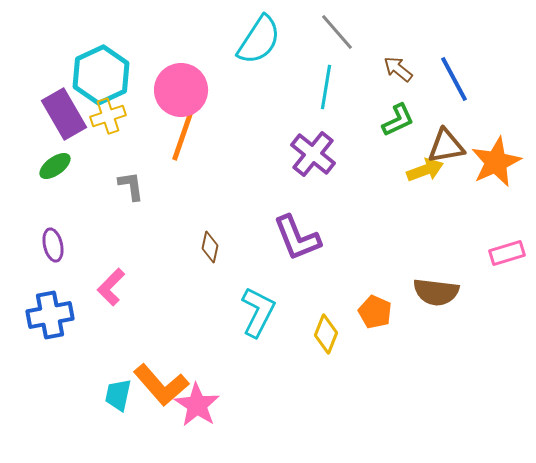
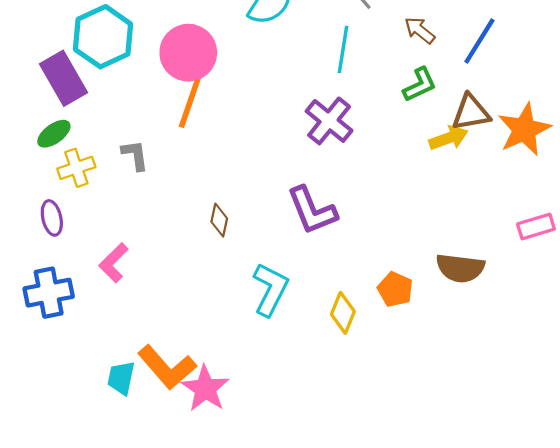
blue line: (454, 79) -> (479, 41), turned 60
yellow cross: (108, 116) -> (76, 168), moved

